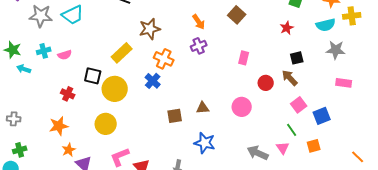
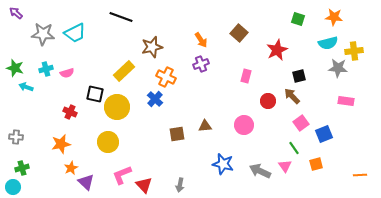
yellow cross: (352, 16) -> (354, 51), moved
red star: (287, 28) -> (277, 50), moved, size x1.5
blue star: (205, 143) -> (223, 164), moved
orange line: (358, 157) -> (360, 175), turned -48

